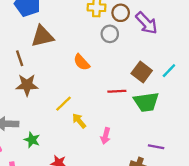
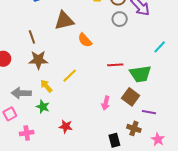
gray circle: (110, 34) -> (120, 19), moved
brown triangle: (42, 36) -> (64, 21), moved
brown square: (142, 72) -> (131, 97), moved
yellow arrow: (79, 121) -> (46, 86), moved

